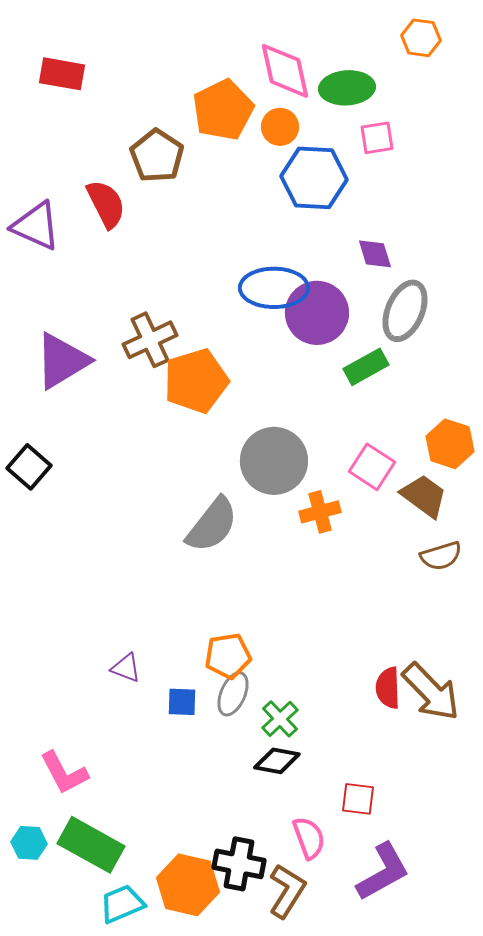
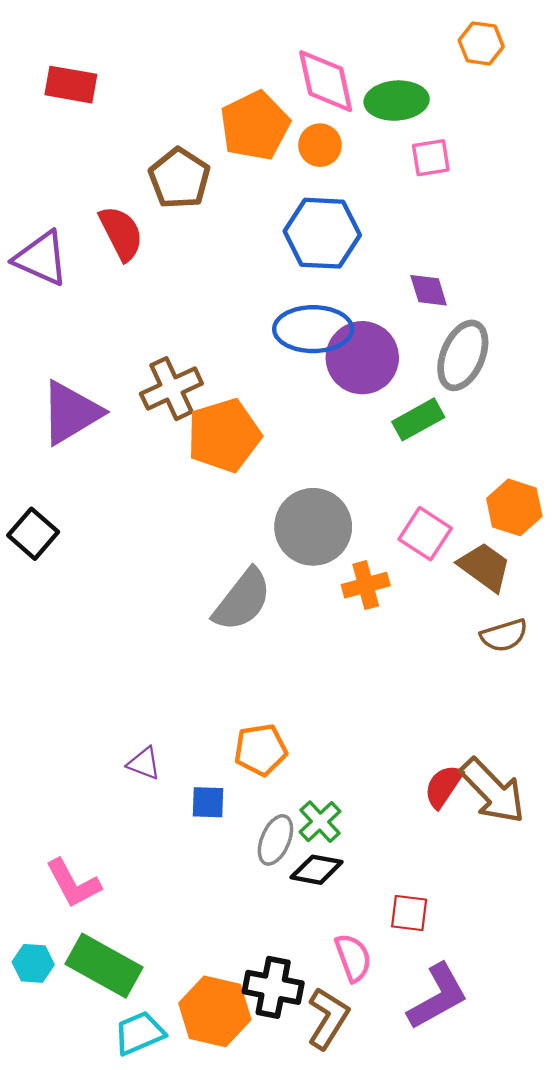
blue hexagon: (314, 178) -> (322, 233), moved
red semicircle: (388, 688) -> (443, 786), turned 36
gray ellipse: (233, 694) -> (275, 840), moved

